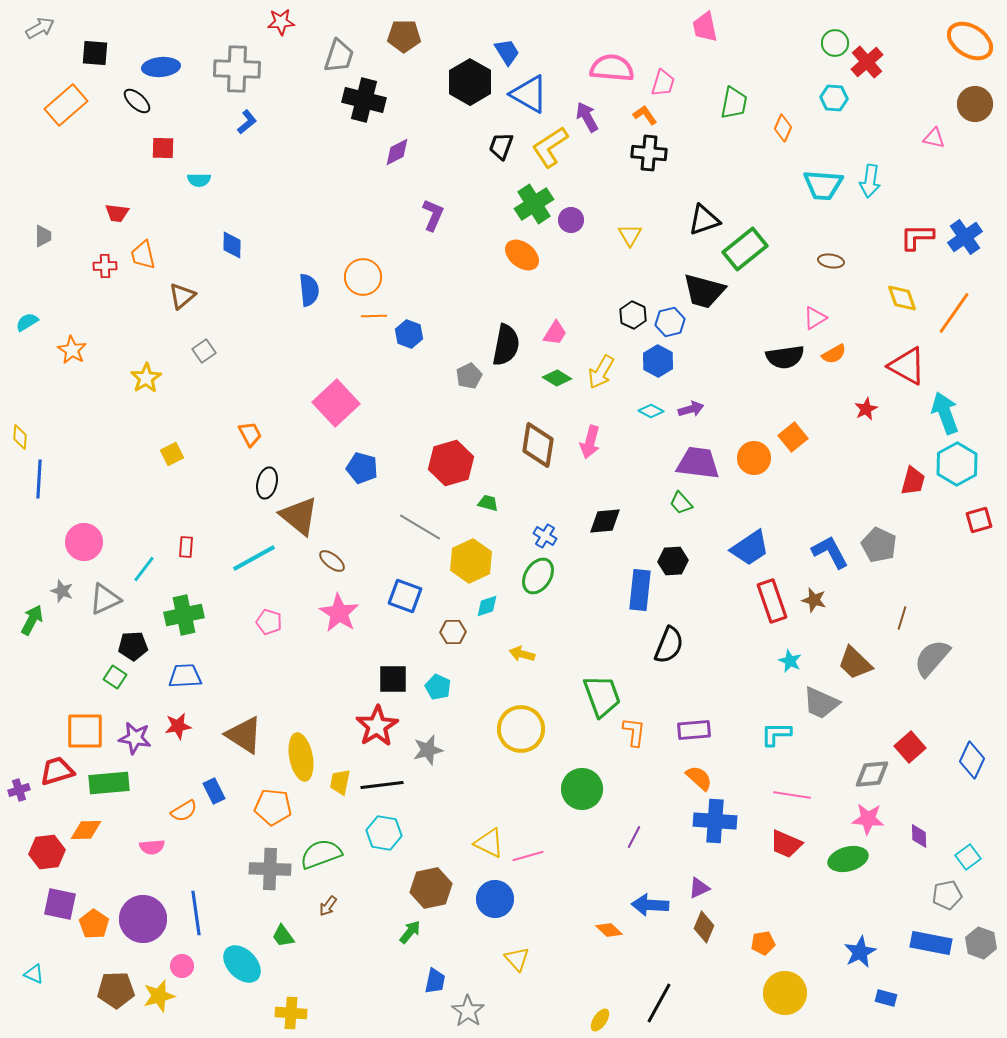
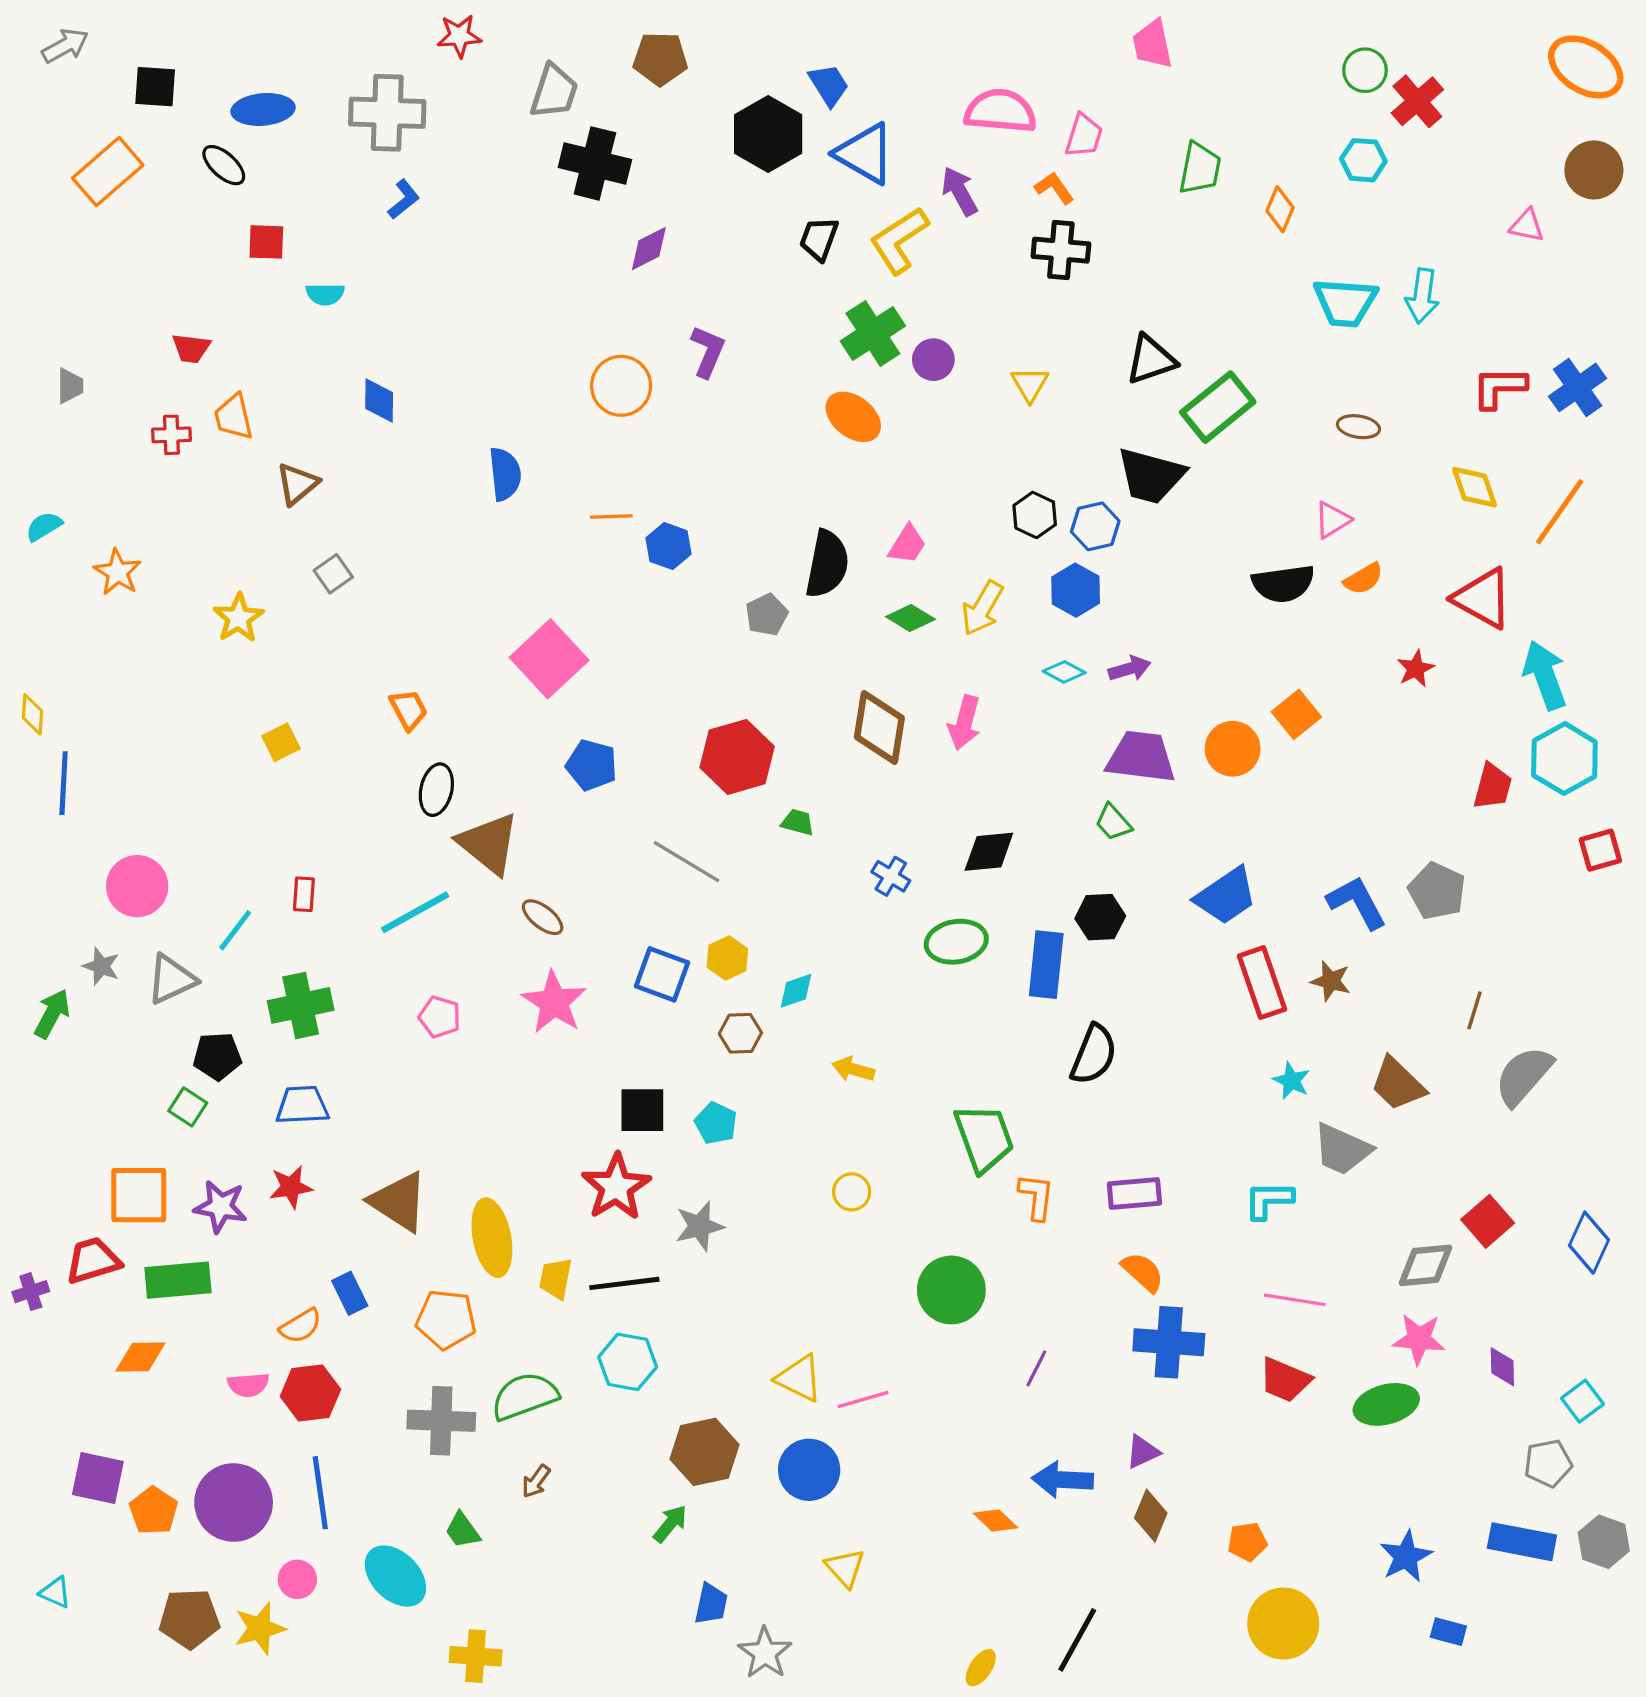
orange circle: (363, 277) -> (621, 386), moved
yellow hexagon: (471, 561) -> (727, 958), moved, size x0.6
green ellipse: (538, 576) -> (956, 942), moved, turned 48
yellow circle: (521, 729) -> (852, 1192), size x0.5
red hexagon: (47, 852) -> (310, 1393), moved

